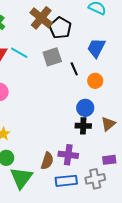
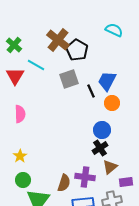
blue trapezoid: (96, 48) -> (107, 81), moved
cyan line: (19, 53) -> (36, 65), moved
brown triangle: (108, 124) -> (110, 167), moved
black cross: (83, 126) -> (100, 148), turned -35

